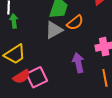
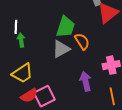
orange semicircle: (75, 23) -> (82, 41), turned -84

